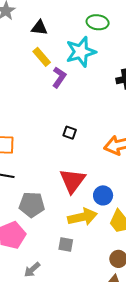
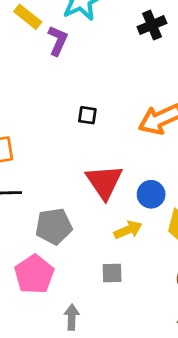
yellow arrow: (82, 217) -> (128, 230), size x0.7
gray arrow: (32, 270) -> (72, 317), turned 144

